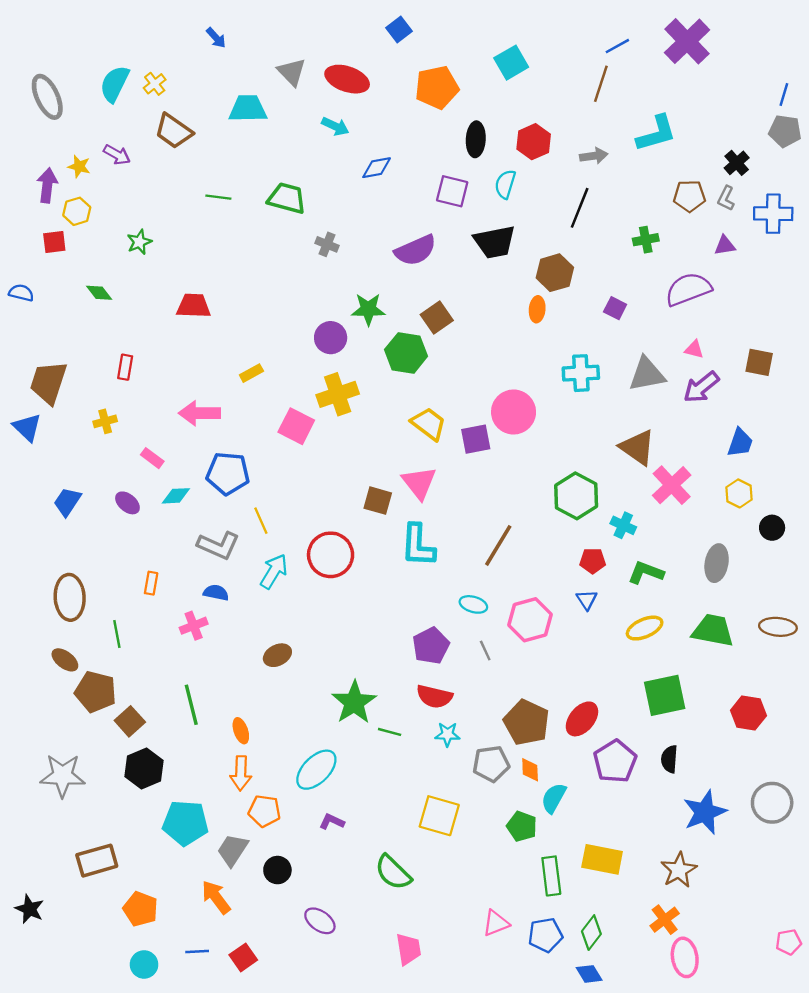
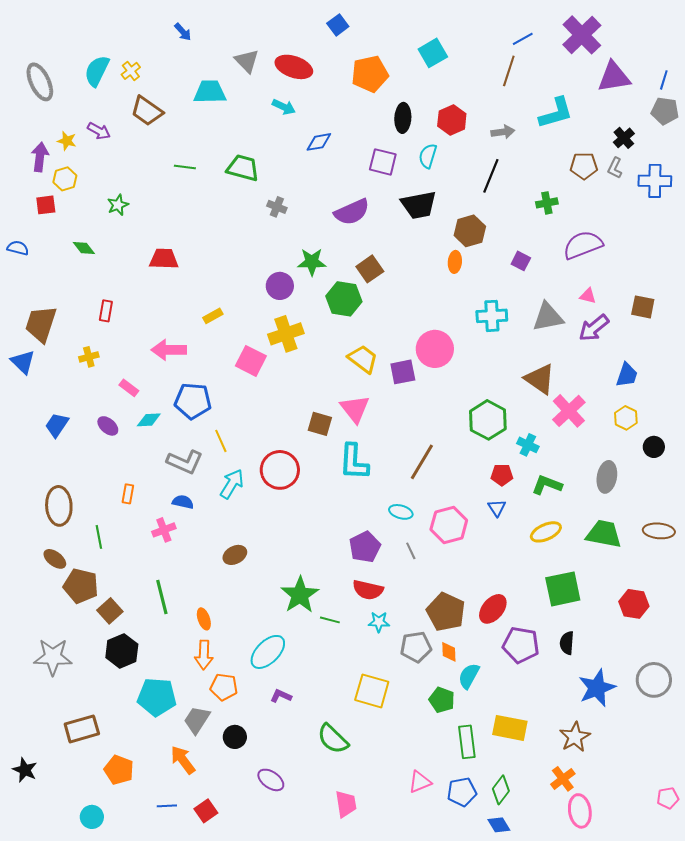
purple triangle: (725, 246) -> (614, 77), moved, size x1.8
purple pentagon: (615, 761) -> (521, 645), turned -30
cyan circle: (144, 964) -> (92, 817), moved

